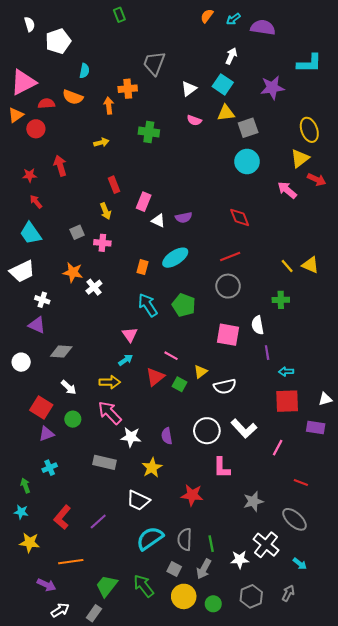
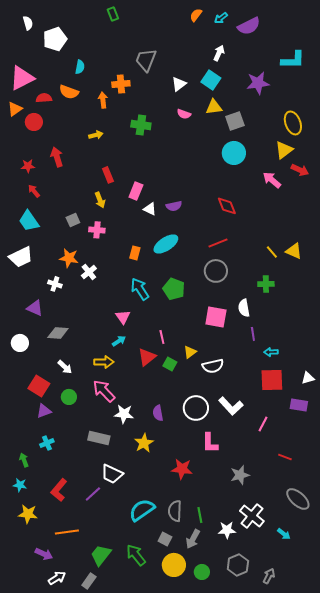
purple semicircle: (263, 27) -> (249, 26), turned 145
white cross: (42, 300) -> (55, 284), moved
pink line: (171, 356) -> (162, 337), turned 48
white trapezoid: (138, 500) -> (112, 474), moved
gray ellipse: (295, 519) -> (298, 499), moved
gray arrow: (288, 593) -> (269, 576), moved

